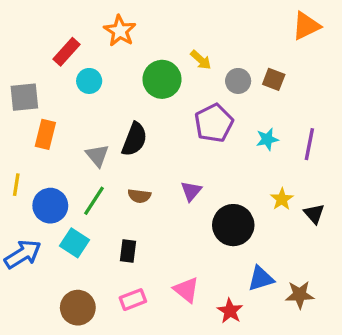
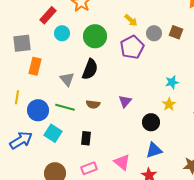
green circle: (162, 79) -> (95, 36), moved
purple pentagon: (214, 123) -> (132, 47), moved
cyan star: (267, 139) -> (172, 82), moved
yellow star: (282, 199) -> (169, 104), moved
green line: (94, 201) -> (65, 107), turned 72
black circle: (233, 225) -> (151, 122), size x0.7
blue triangle: (261, 278) -> (154, 150), moved

